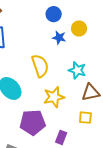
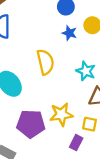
yellow star: (54, 97) -> (61, 114), moved
purple rectangle: (61, 137) -> (76, 143), moved

